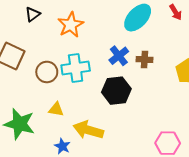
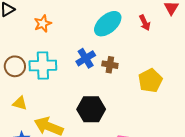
orange star: (71, 25) -> (43, 24), size x0.7
black hexagon: (116, 91) -> (91, 109), moved

